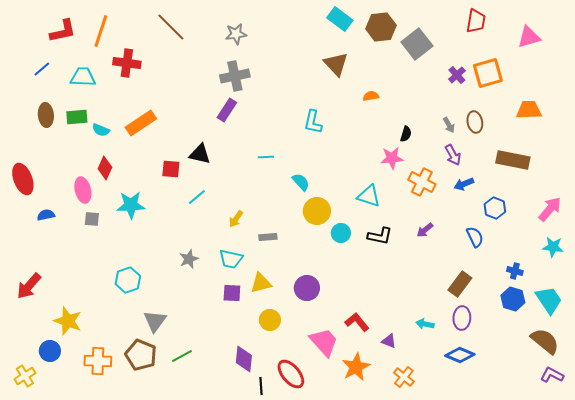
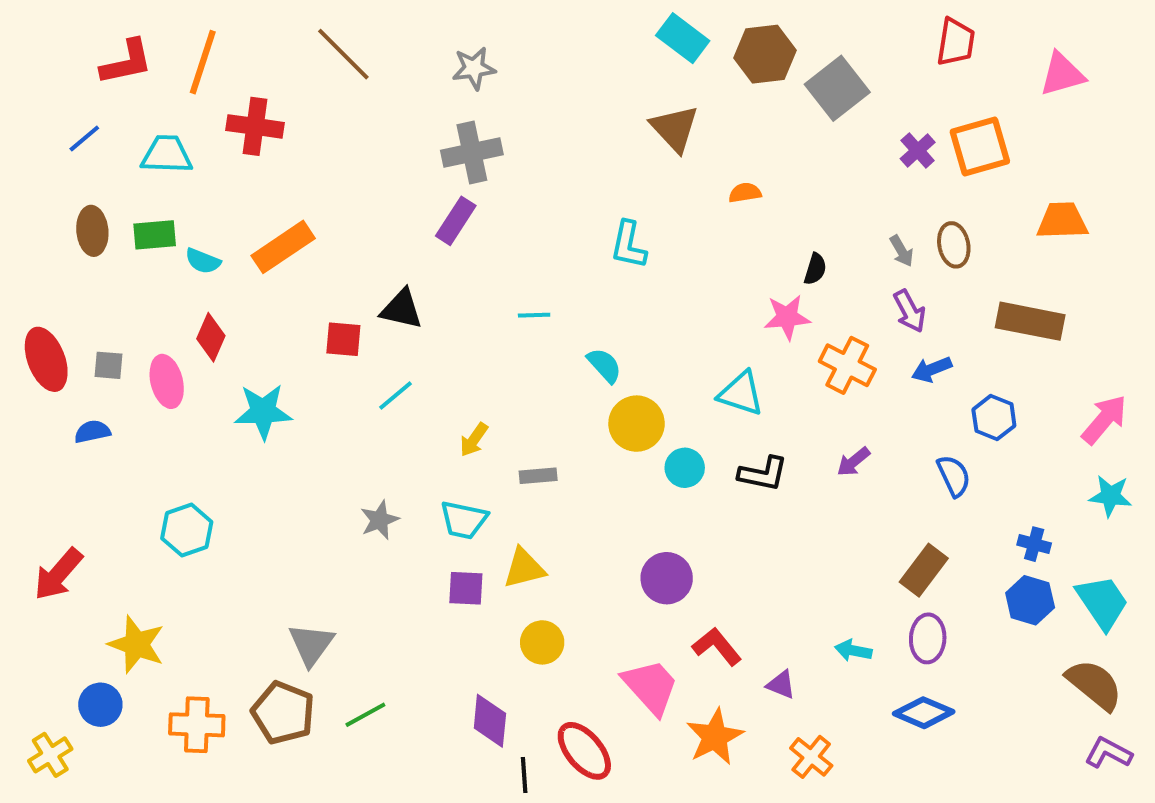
gray square: (92, 219) -> (108, 365), moved
cyan hexagon: (128, 280) -> (187, 530), moved
purple circle: (307, 288) -> (667, 578), moved

